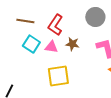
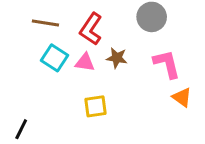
yellow square: (58, 76) -> (96, 106), size x0.7

